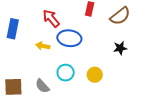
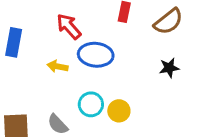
yellow circle: (95, 75) -> (119, 111), moved

